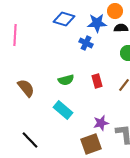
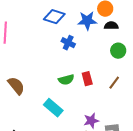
blue cross: (86, 43) -> (68, 43), moved
green semicircle: (66, 80) -> (66, 80), moved

